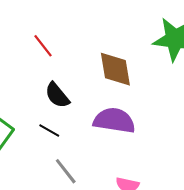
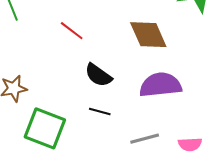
gray line: (66, 171) -> (145, 139), moved, turned -52

